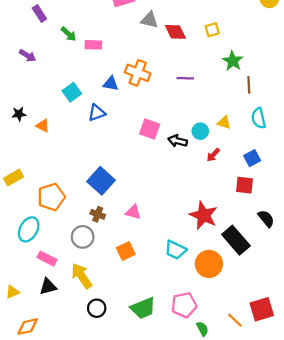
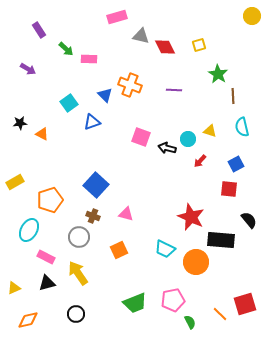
blue triangle: (111, 84) -> (105, 95), turned 35
black rectangle: (236, 240) -> (221, 240), turned -44
black circle: (97, 308) -> (76, 314), moved

